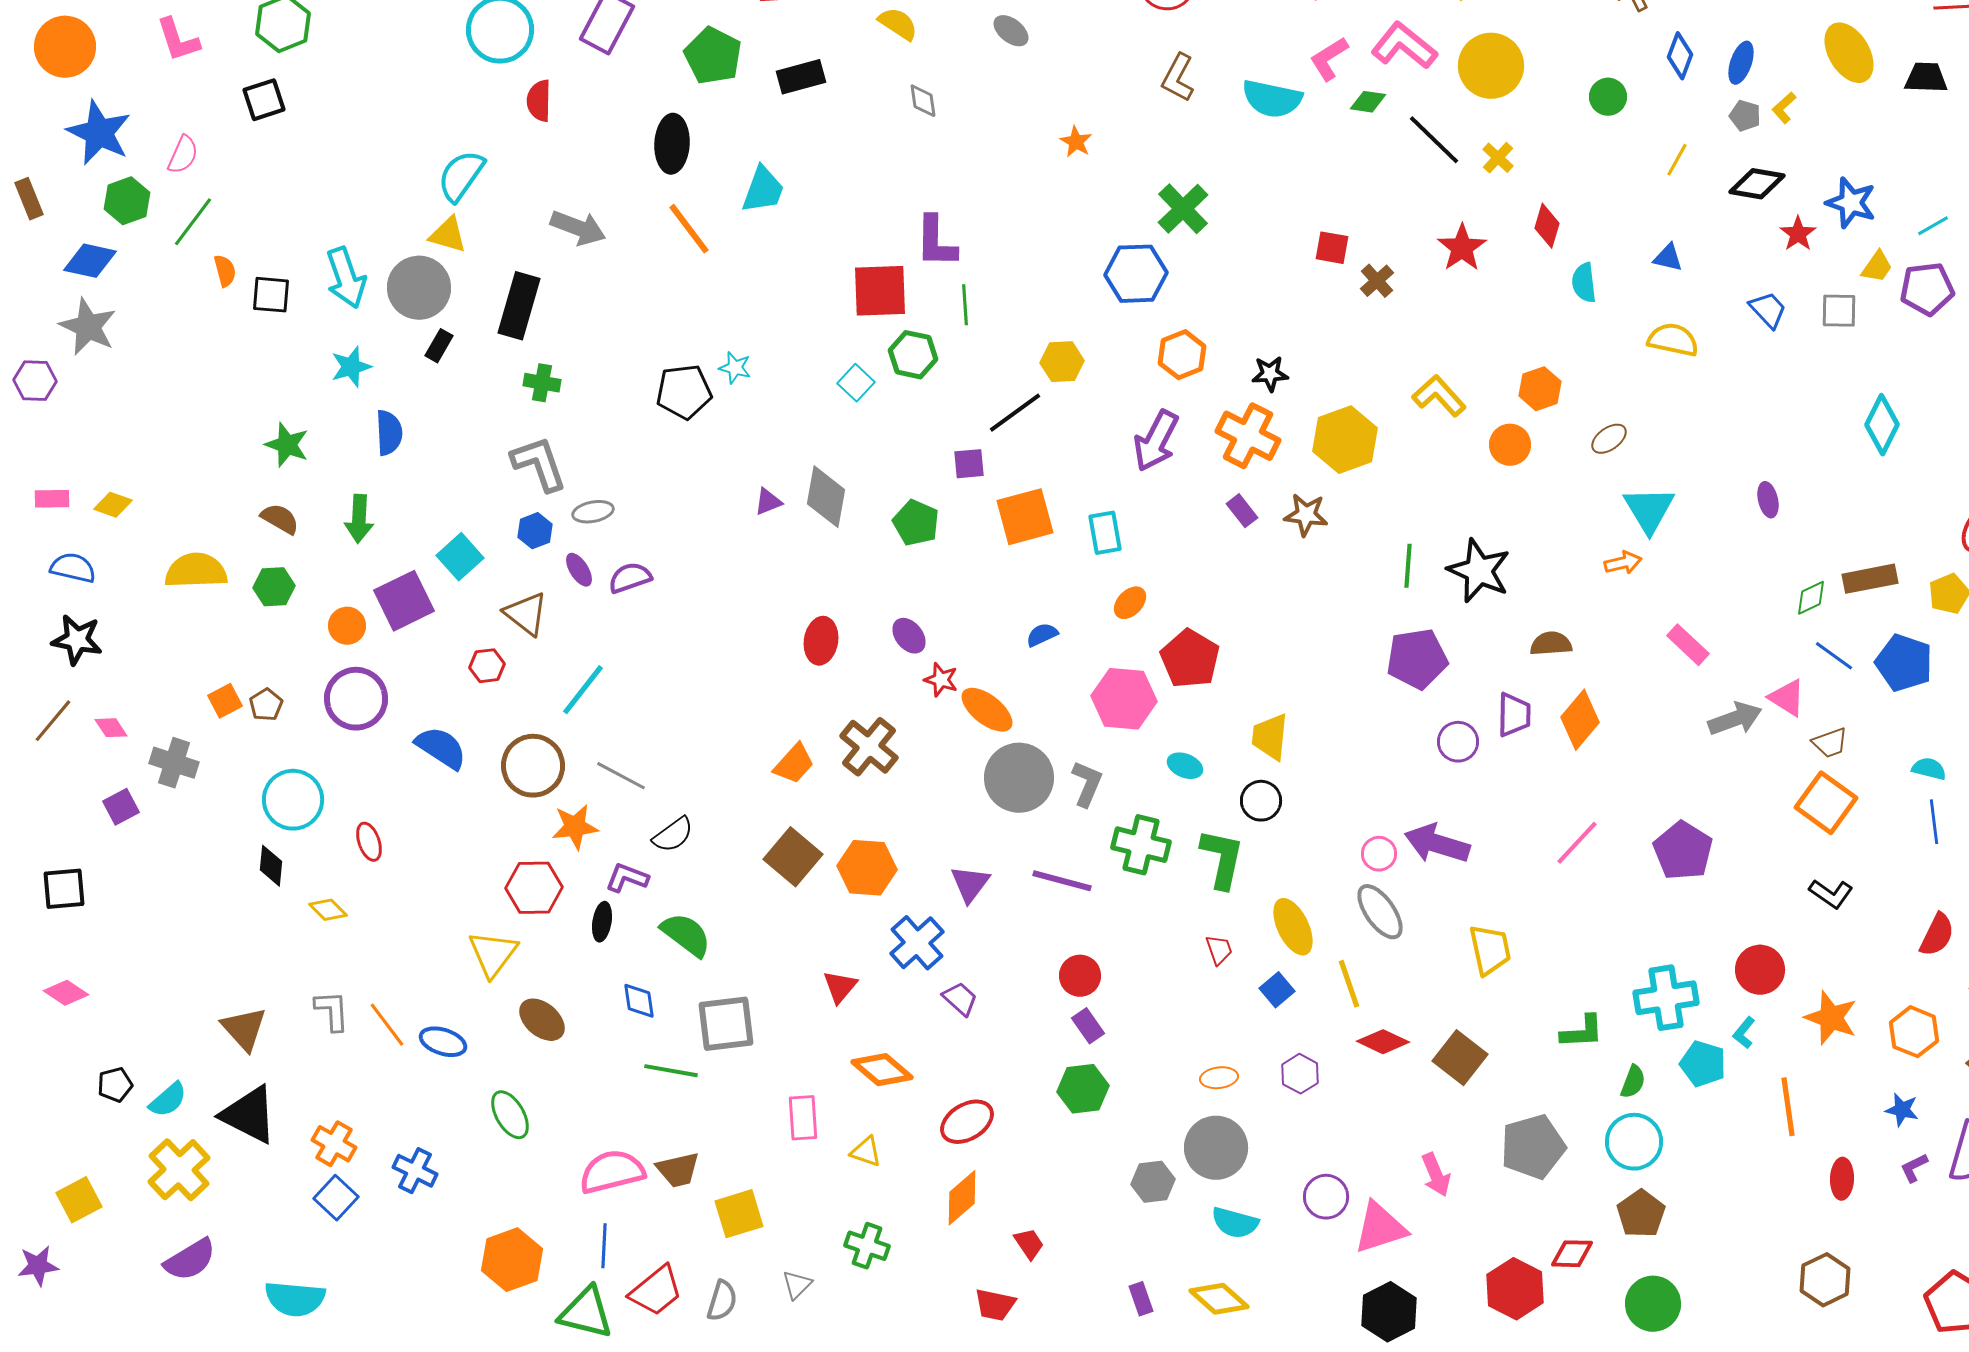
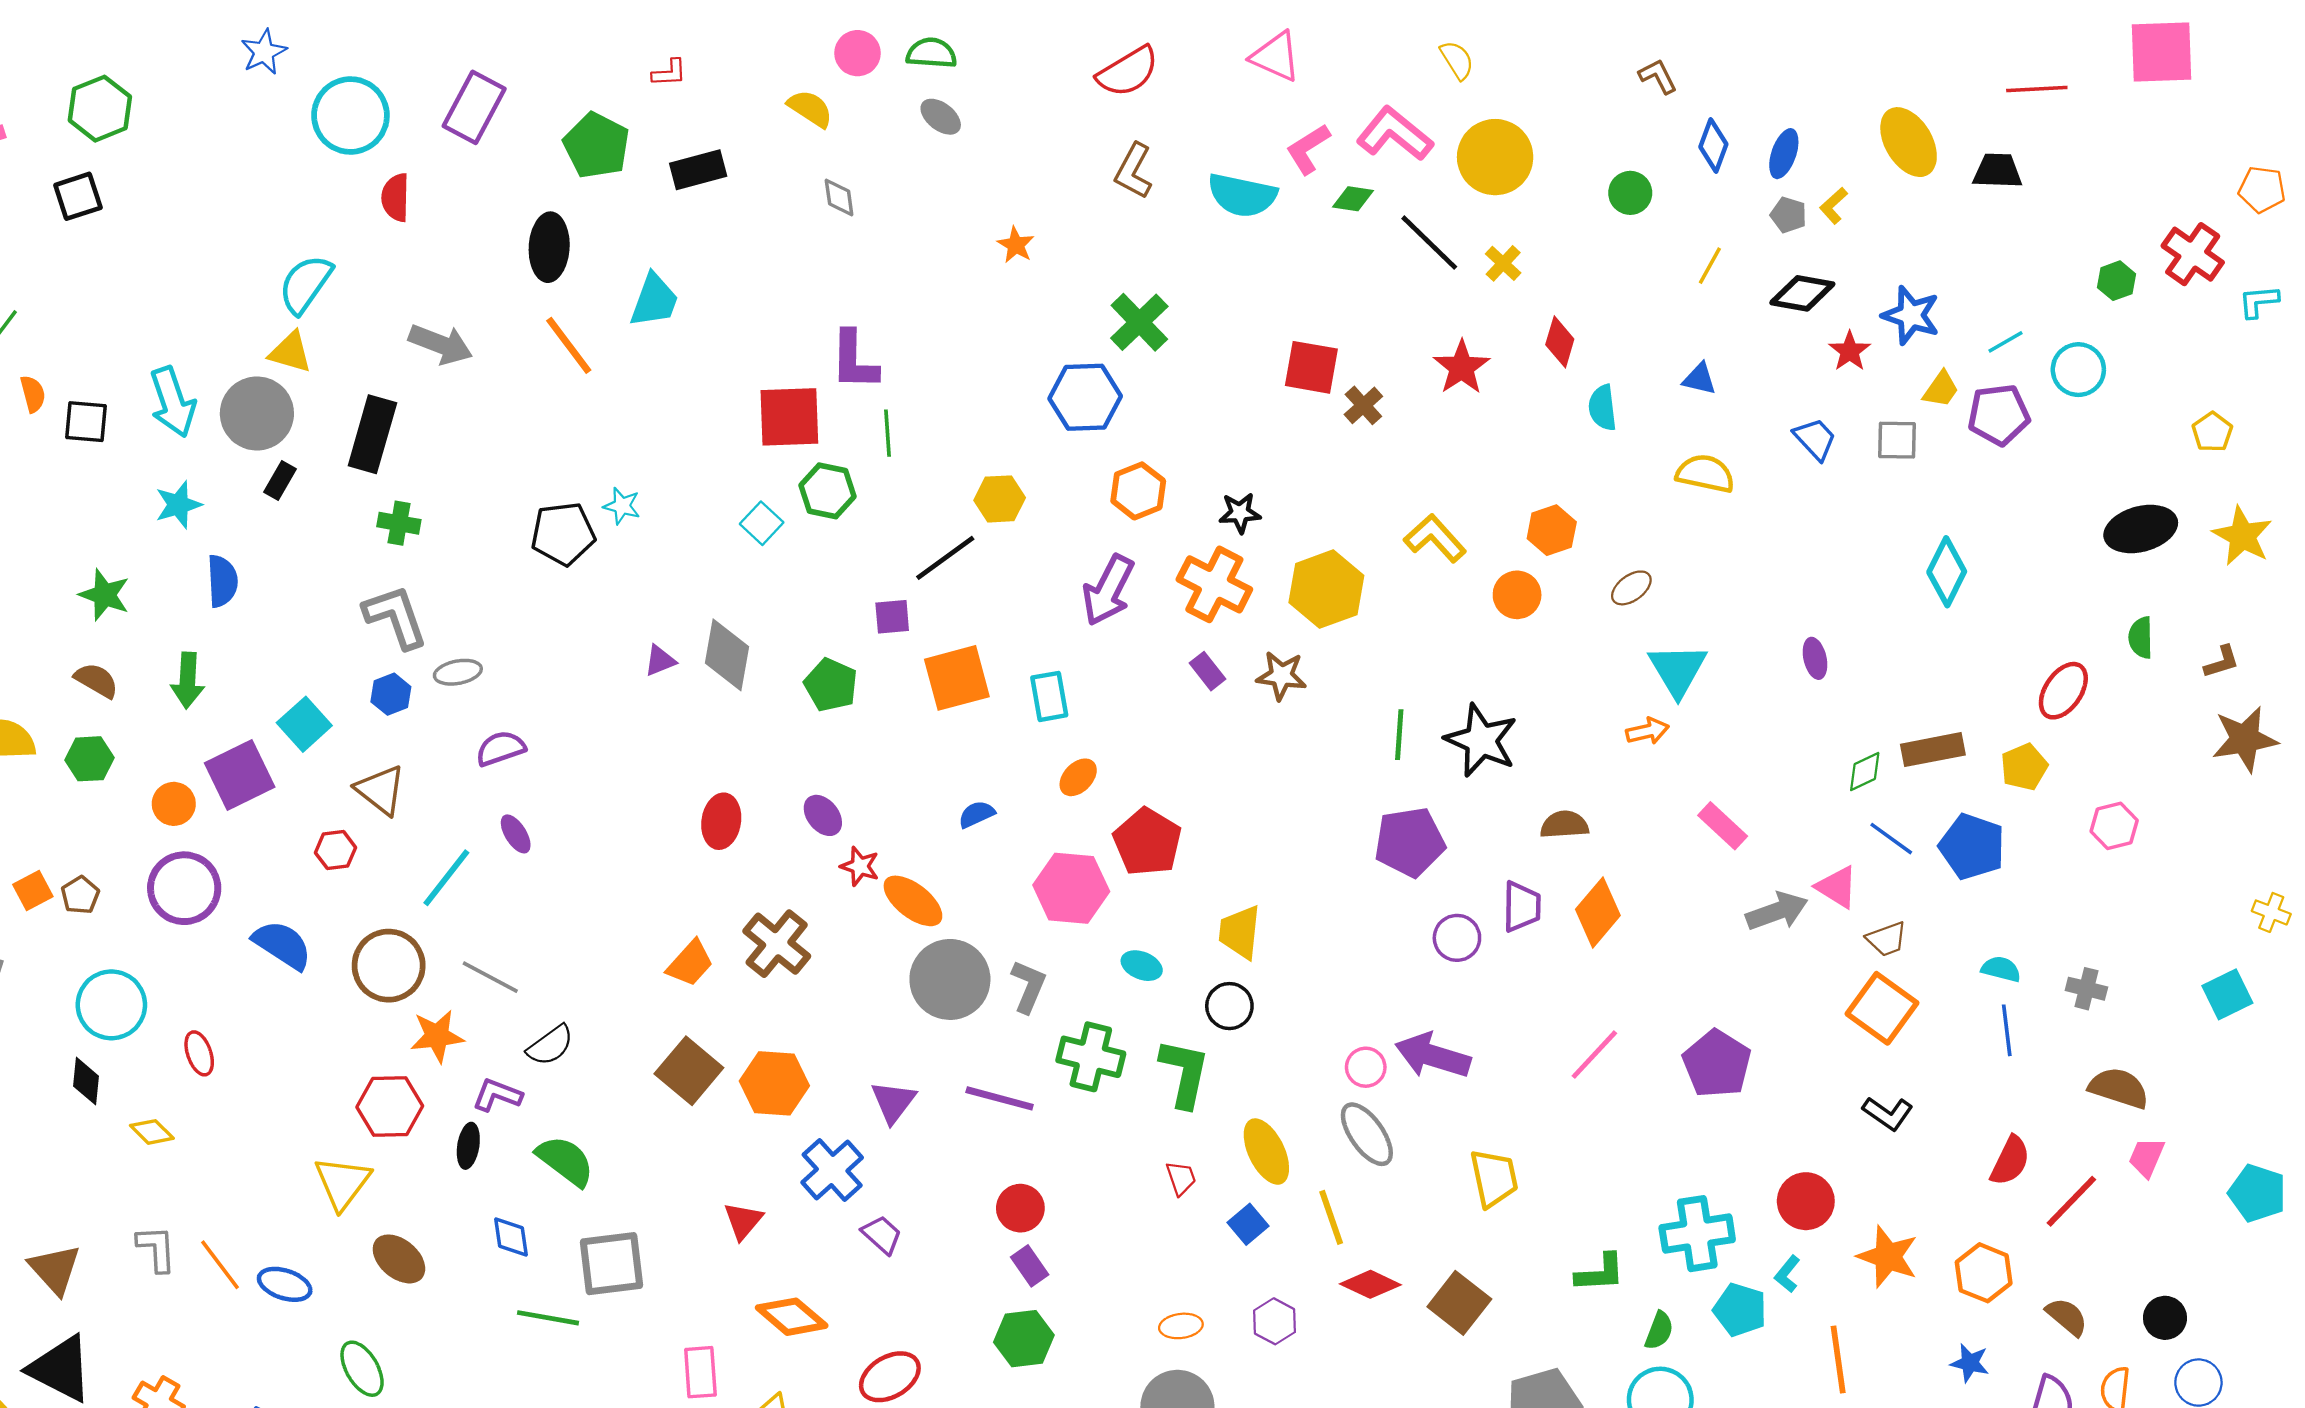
red square: (1332, 248) -> (1311, 367), size x1.4
purple ellipse: (579, 570) -> (516, 834), moved

